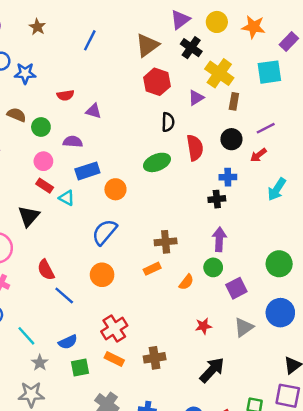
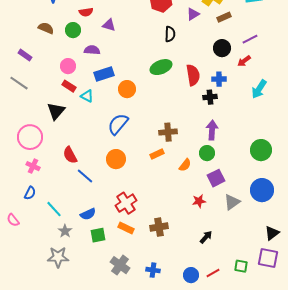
brown rectangle: (234, 101) -> (224, 17), turned 56
green circle: (41, 127) -> (73, 30), moved
red semicircle: (195, 148) -> (193, 75), moved
purple square: (236, 288) -> (216, 178), moved
black arrow: (212, 370) -> (206, 237), size x0.6

